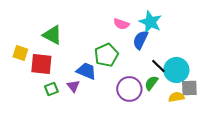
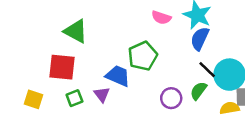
blue semicircle: (140, 40) -> (200, 39), moved
yellow square: (20, 53) -> (33, 99), moved
purple circle: (129, 89) -> (171, 98), size x0.7

